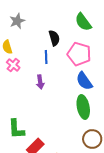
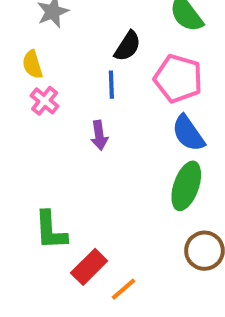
black semicircle: (54, 38) -> (128, 46), turned 49
green ellipse: (83, 107) -> (186, 186), turned 30

